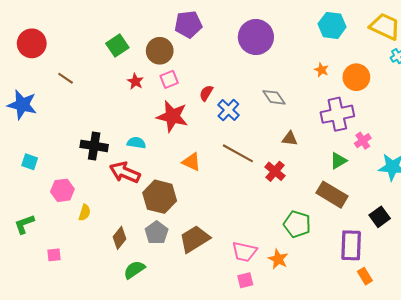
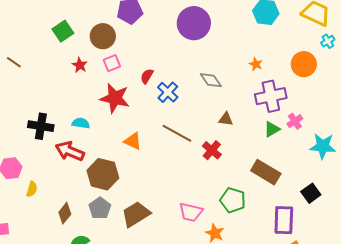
orange star: (321, 70) -> (256, 64), moved
orange circle: (356, 77) -> (304, 64), moved
green triangle: (338, 161) -> (272, 129), moved
pink trapezoid: (244, 252) -> (191, 212), moved

